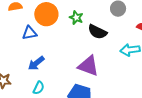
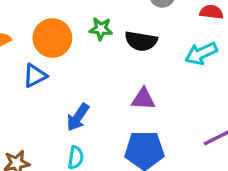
blue arrow: (36, 63) -> (78, 117), moved
purple triangle: (88, 66) -> (143, 99), size x0.7

